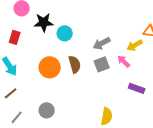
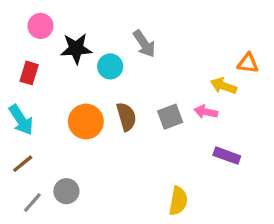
gray arrow: (102, 43) -> (144, 44), moved, turned -96
yellow arrow: (135, 45) -> (224, 86), turned 49
pink arrow: (124, 61) -> (206, 112), turned -32
gray circle: (47, 110) -> (66, 191), moved

